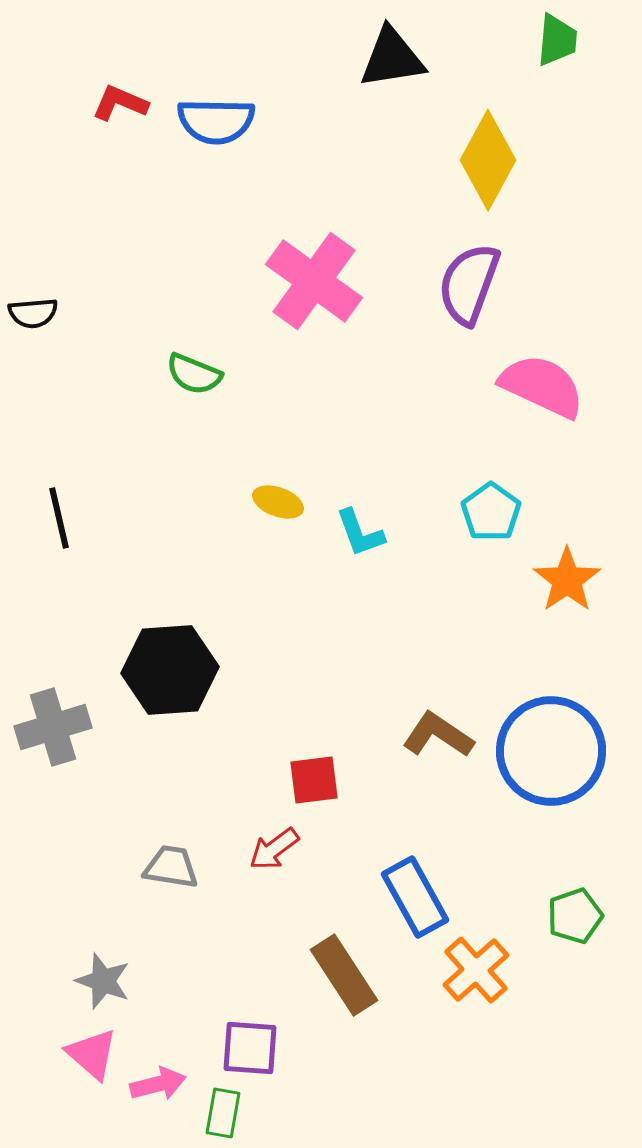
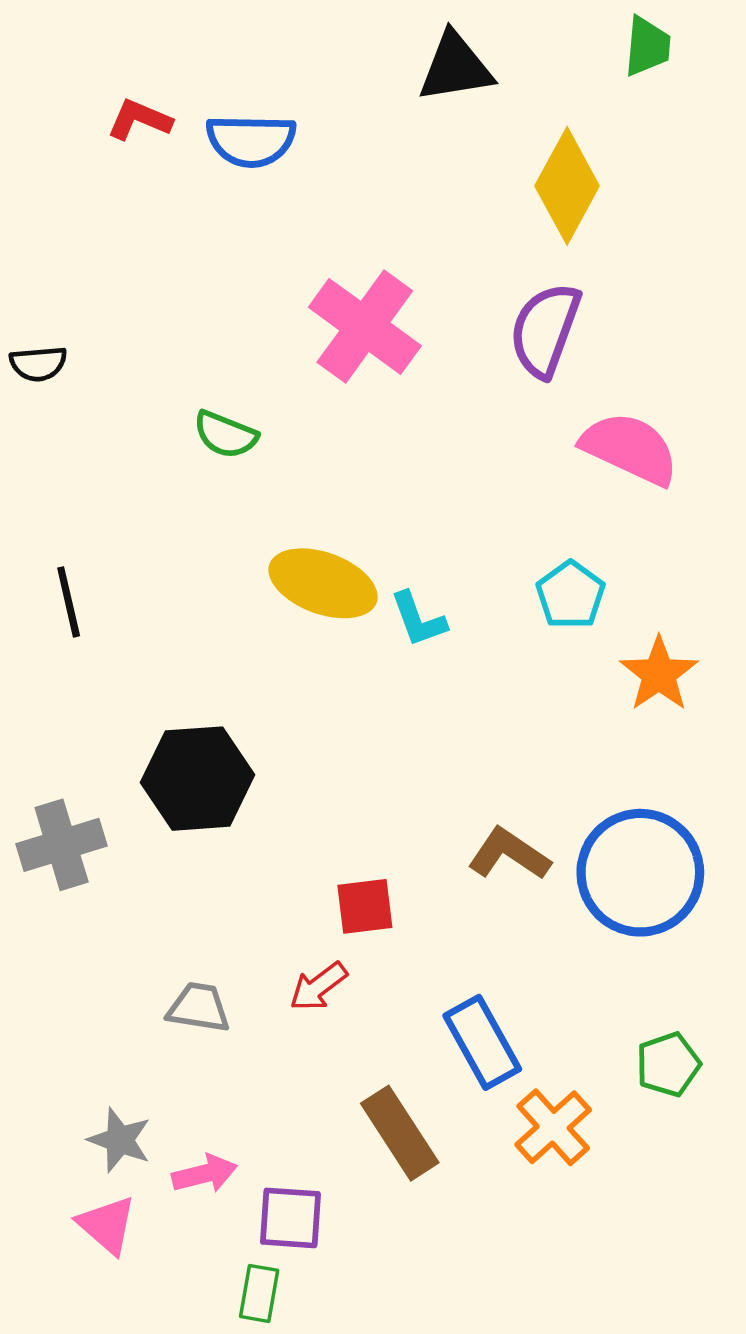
yellow ellipse: (278, 502) -> (323, 583), size x1.8
pink arrow: (158, 1084) -> (204, 1174), moved

